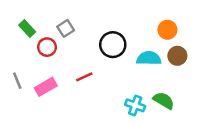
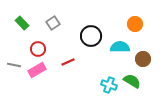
red circle: (47, 47) -> (38, 49), moved
brown circle: (177, 56) -> (143, 59), moved
gray line: (17, 81) -> (14, 65), turned -56

